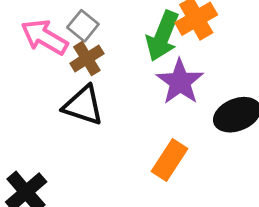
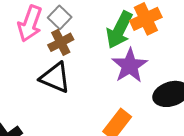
pink arrow: (44, 37) -> (30, 24), turned -105

